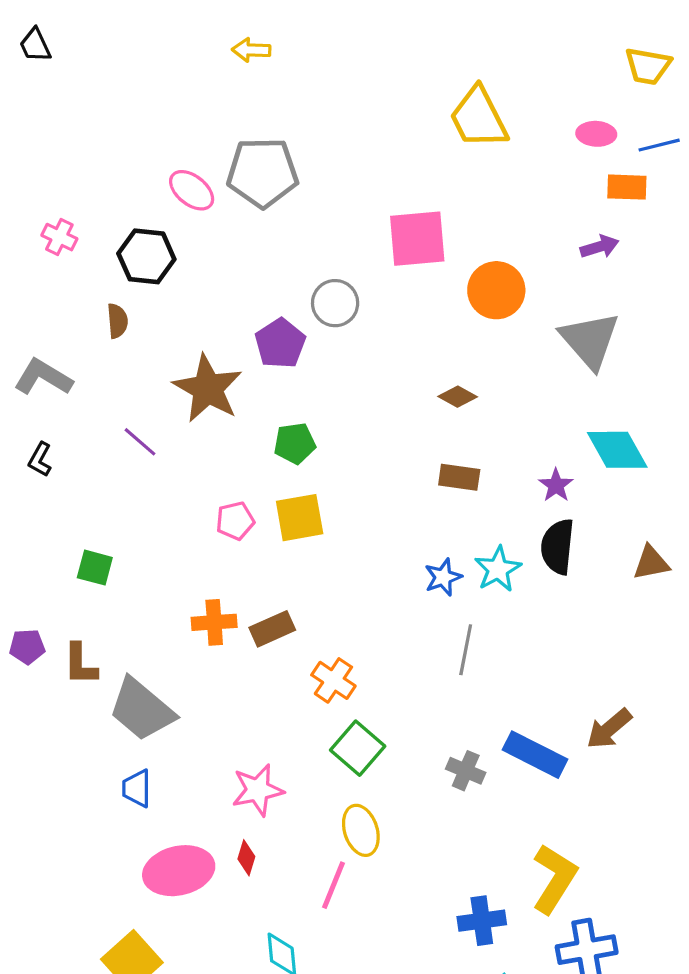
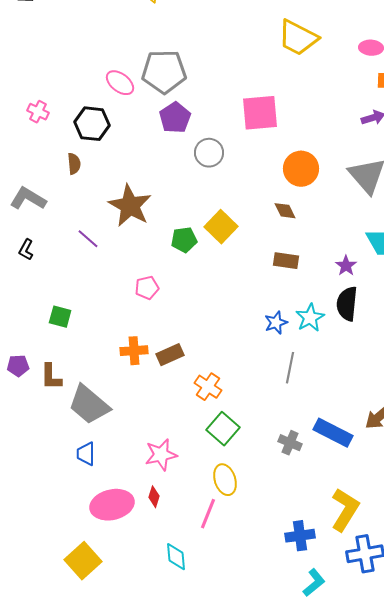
yellow trapezoid: (479, 118) -> (298, 38), turned -36
orange circle: (496, 290) -> (301, 169), moved
purple pentagon: (280, 343) -> (175, 118), moved
brown diamond: (458, 397) -> (285, 211), turned 35
yellow square: (300, 518) -> (221, 227), moved, turned -36

